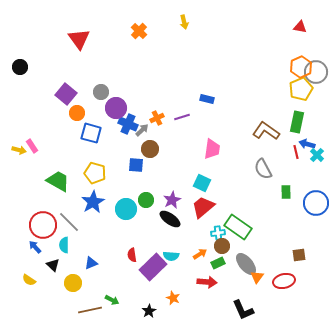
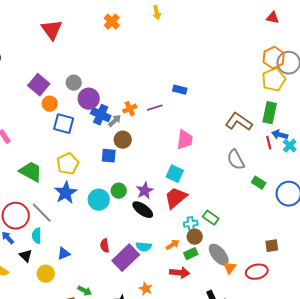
yellow pentagon: (95, 173) -> (68, 164), turned 30
green rectangle: (286, 192) -> (259, 183), turned -56
green rectangle: (238, 227) -> (211, 218), size x0.6

